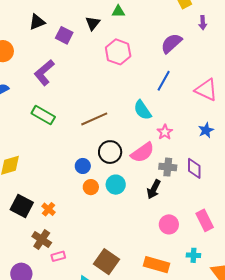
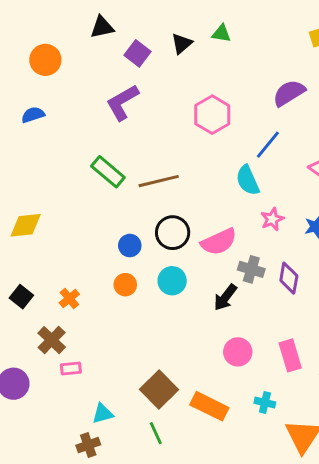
pink hexagon: (118, 52) -> (212, 115), moved
purple L-shape: (44, 72) -> (122, 102), moved
cyan semicircle: (142, 110) -> (248, 180), moved
green rectangle: (43, 115) -> (108, 172), moved
pink star: (165, 132) -> (272, 219), moved
orange circle: (91, 187) -> (125, 285), moved
black square: (22, 206) -> (21, 297), moved, size x0.7
brown square: (106, 262) -> (159, 390), moved

